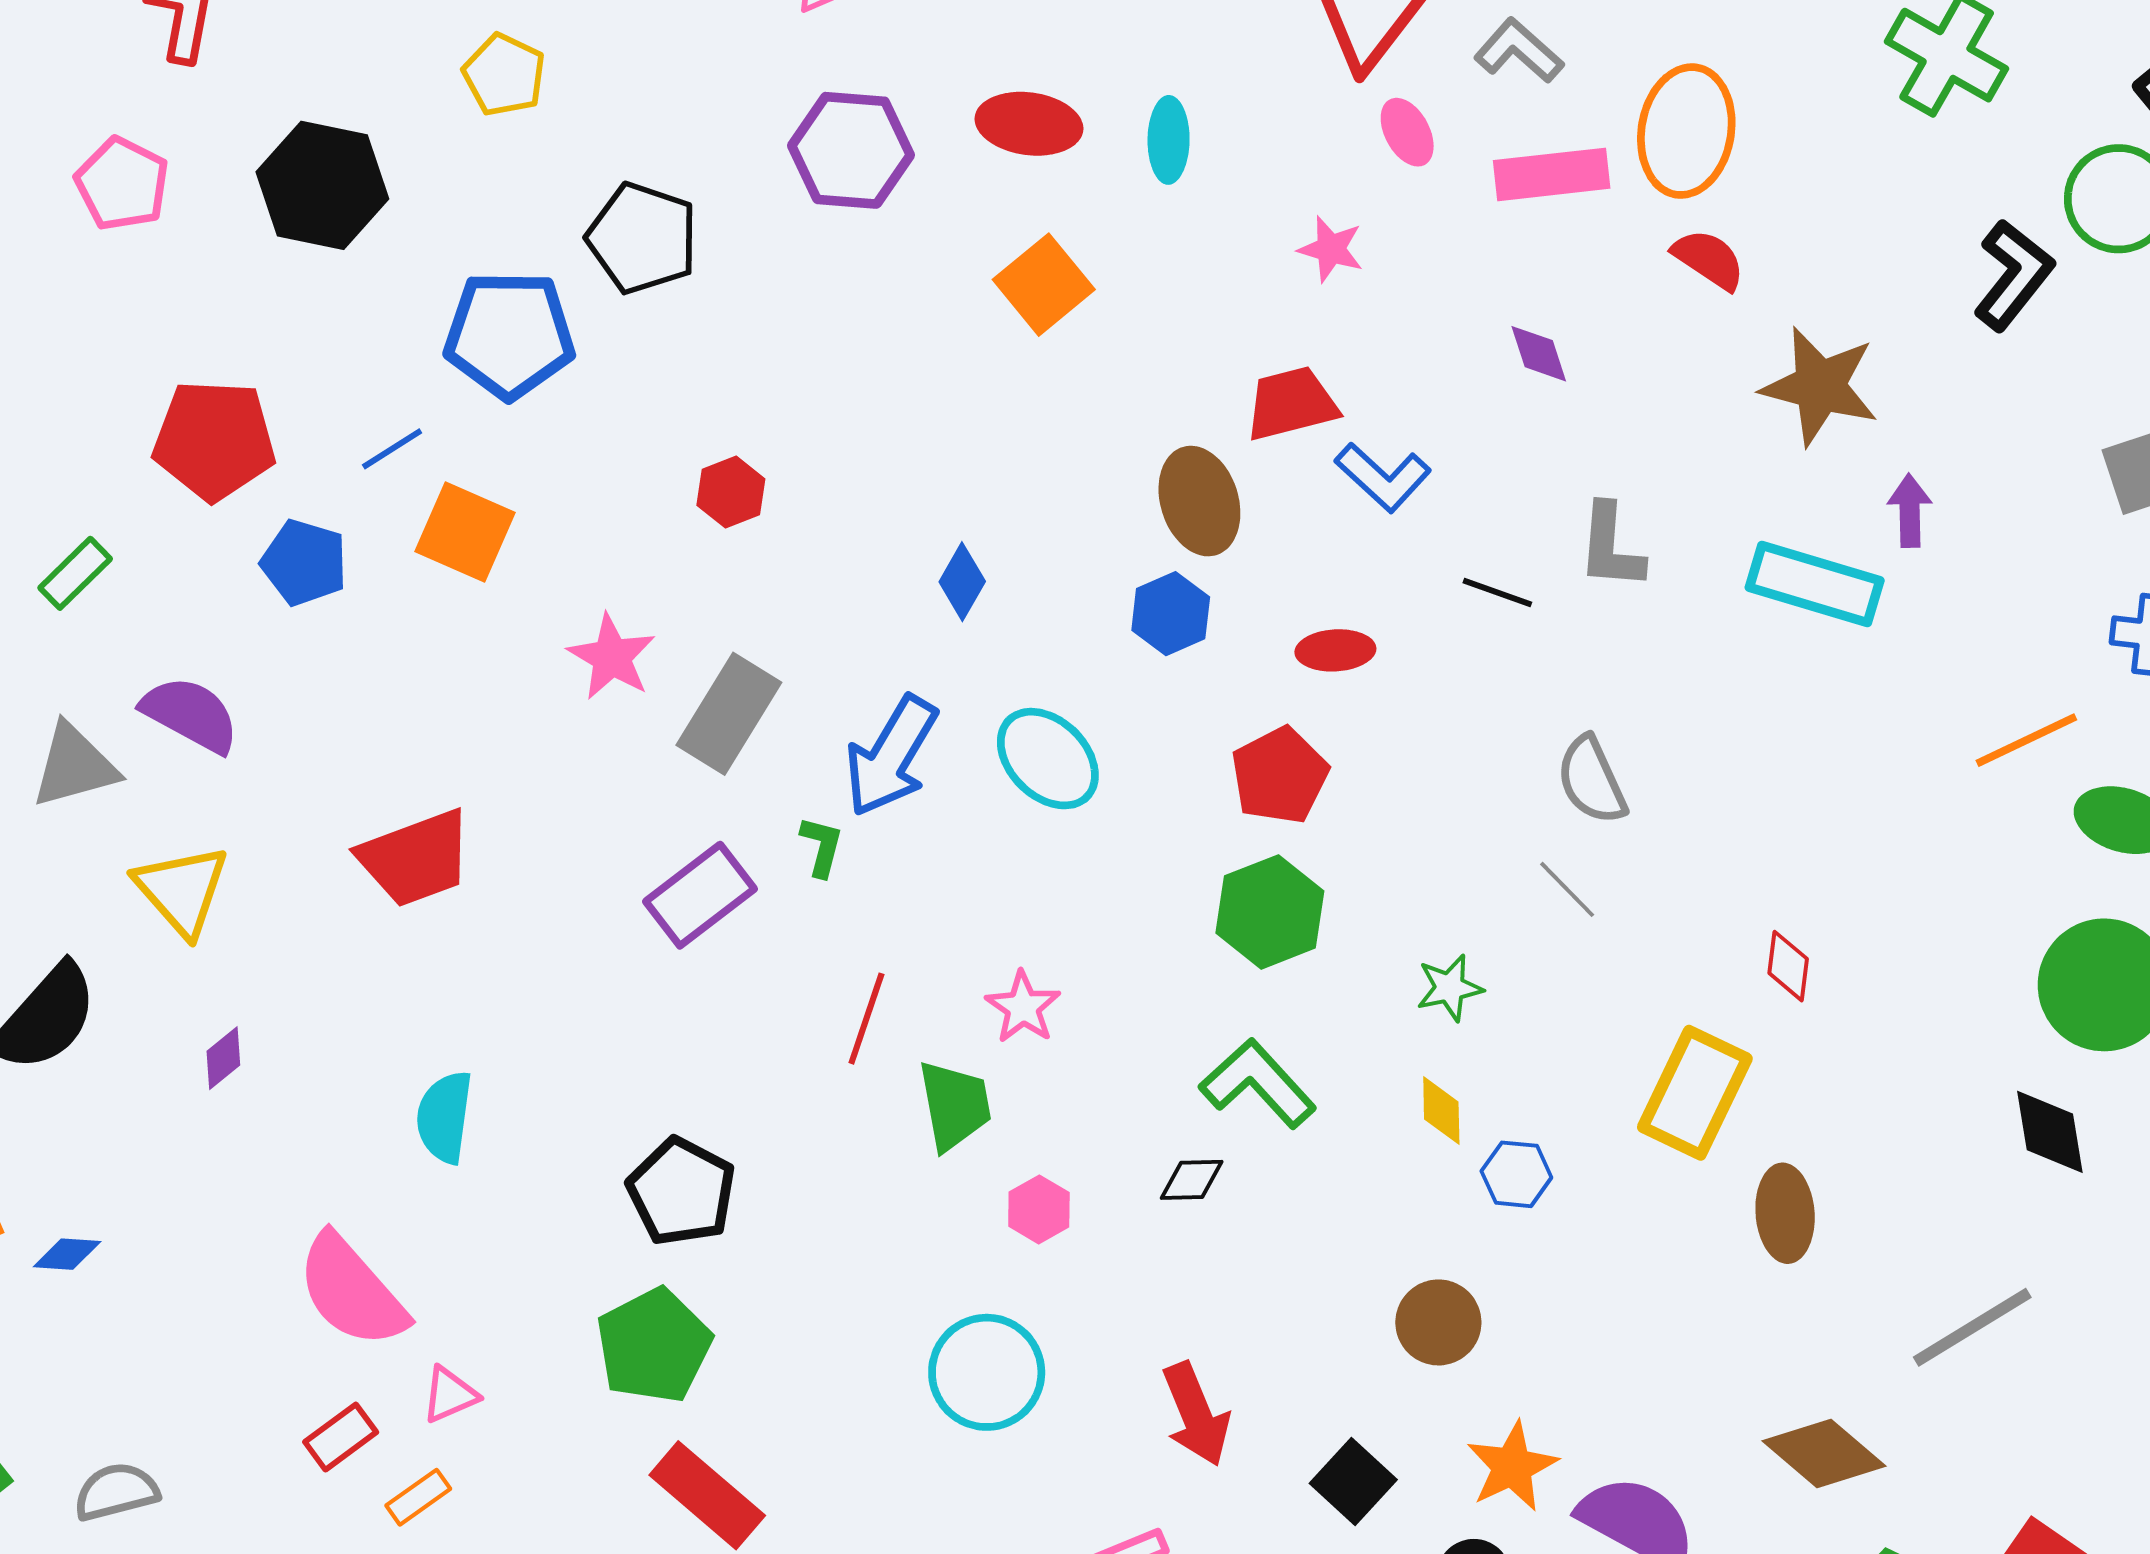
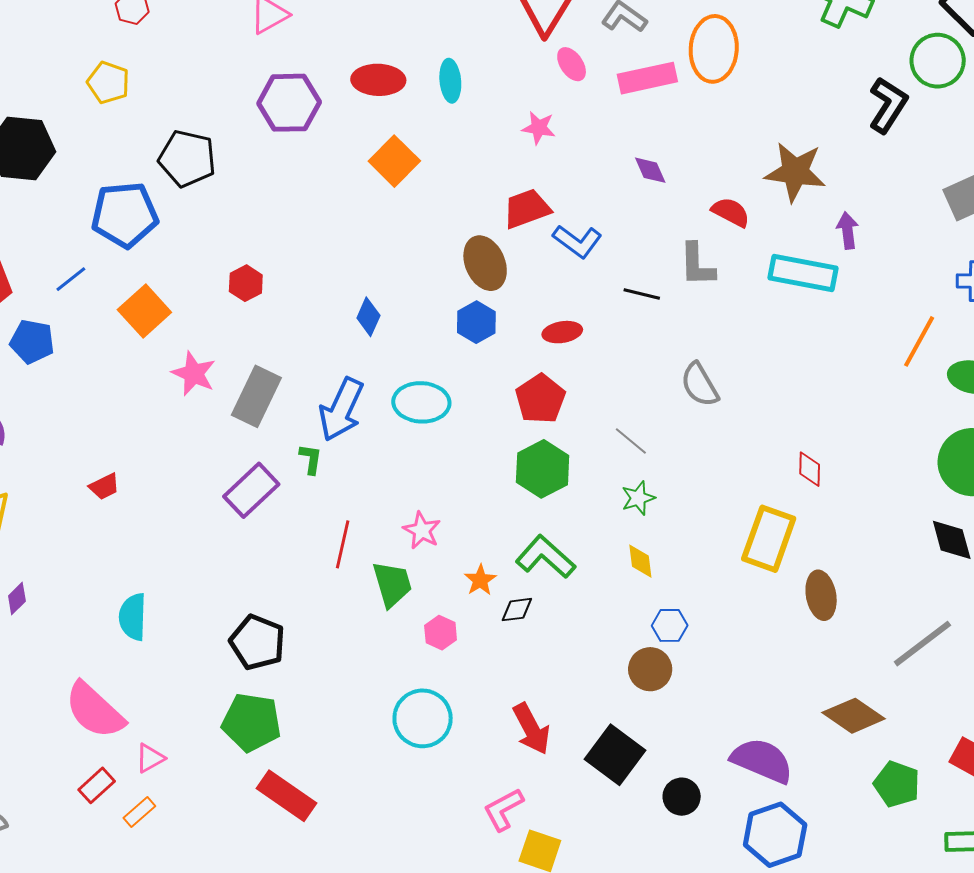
red semicircle: (1709, 259) -> (731, 212), moved
orange square: (465, 532) -> (144, 311), moved, turned 30
orange line: (2026, 740) -> (919, 341), turned -30
cyan ellipse: (1048, 759) -> (421, 402), turned -36
red trapezoid: (415, 858) -> (104, 487), size x0.5
gray line: (1567, 889) -> (631, 441), moved
blue hexagon: (1516, 1174) -> (670, 625), moved
green pentagon: (654, 1346) -> (251, 722), turned -30
orange star: (1512, 1467) -> (480, 580), moved, size x0.7
black square: (1353, 1482) -> (615, 755), size x1.4

